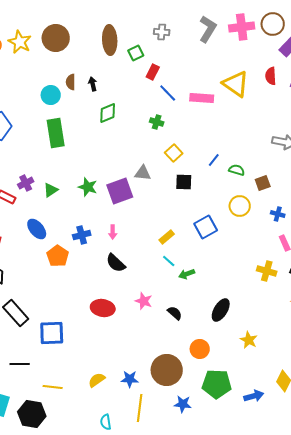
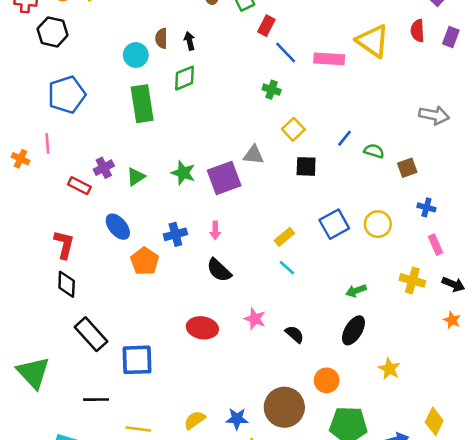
green diamond: (108, 113) -> (184, 78), moved
yellow circle: (240, 206) -> (378, 224), moved
green arrow: (187, 274) -> (356, 291), moved

